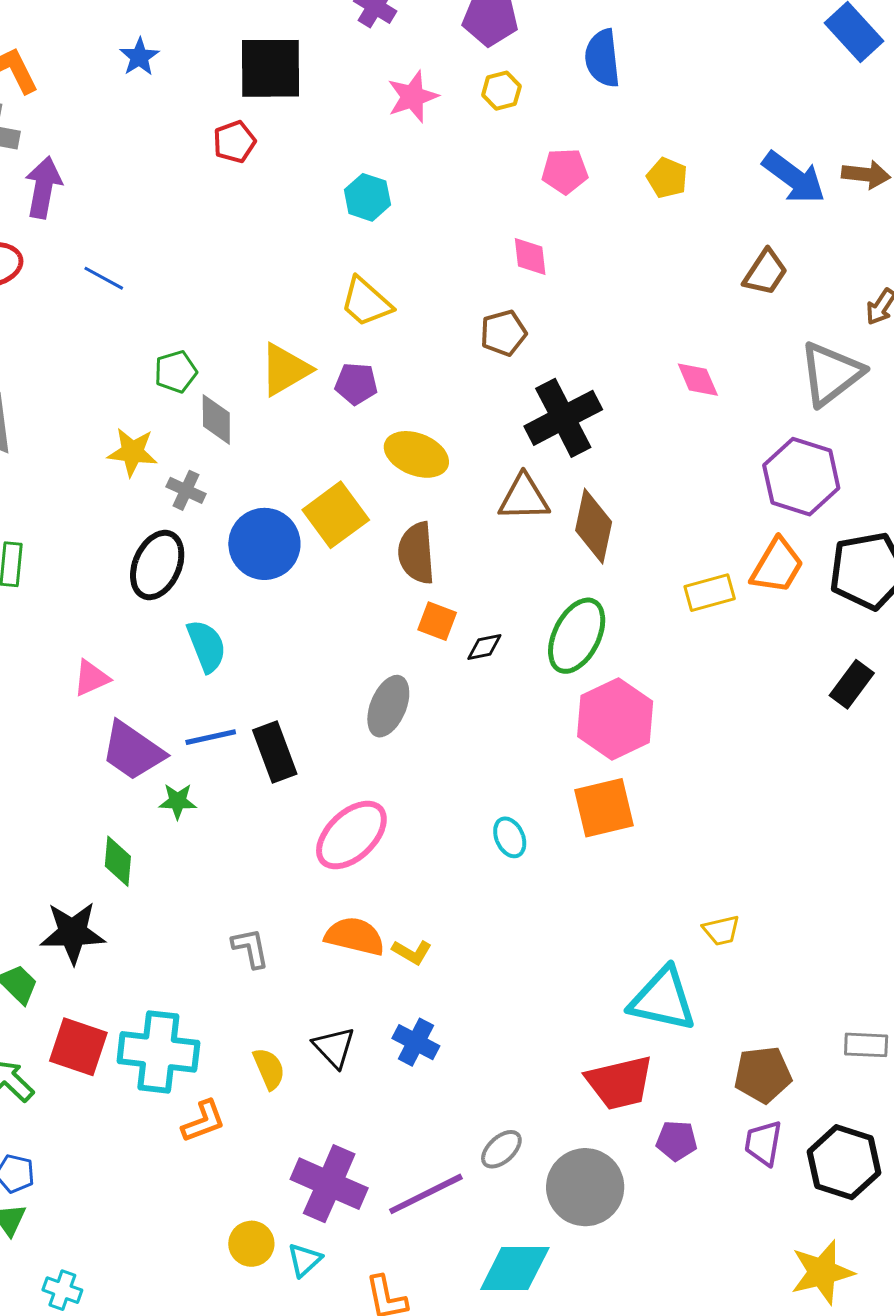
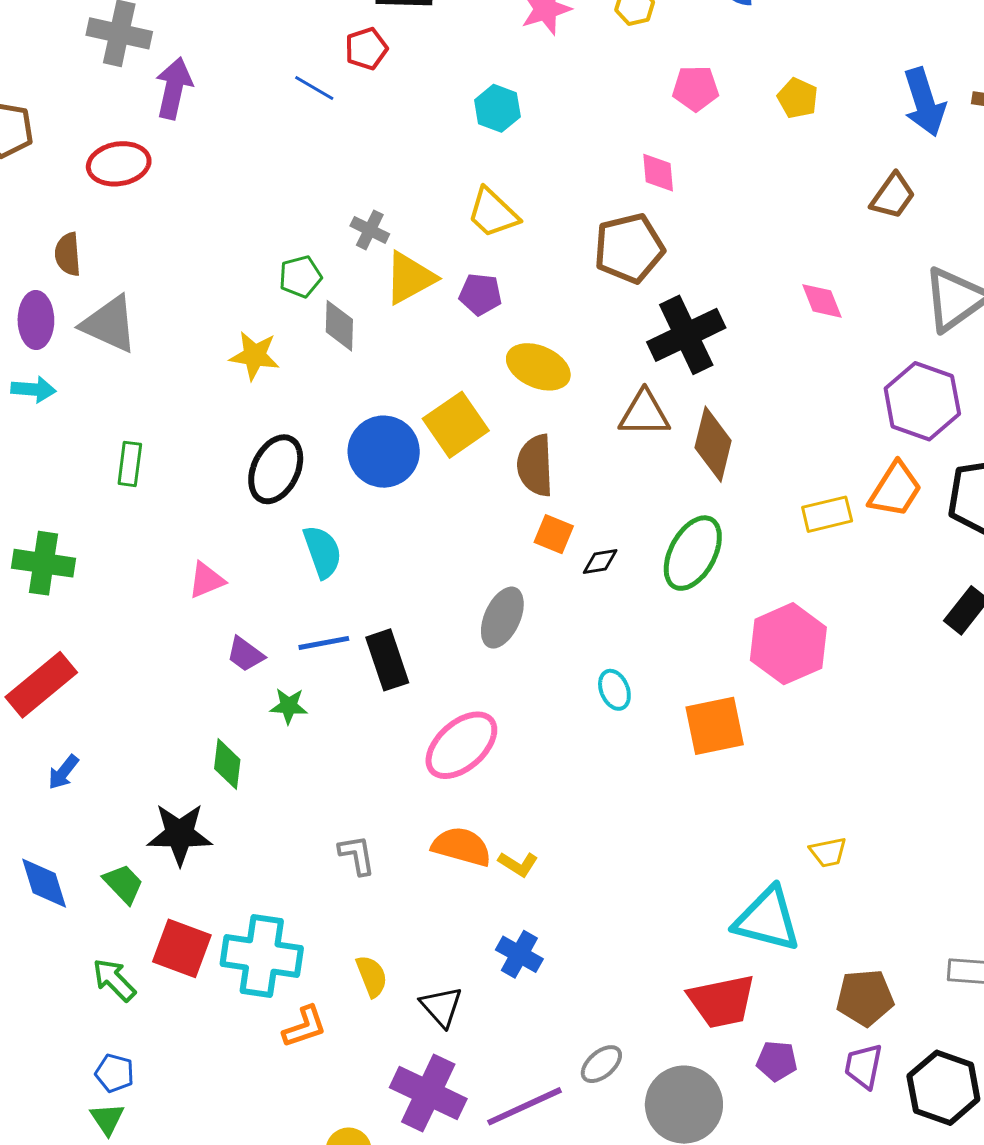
blue arrow: (794, 178) -> (924, 102), turned 34
blue line: (104, 278) -> (314, 88), moved
brown pentagon: (503, 333) -> (629, 248), size x1.5
gray cross: (186, 490) -> (370, 230), moved
pink hexagon: (615, 719) -> (788, 644), moved
purple trapezoid: (133, 751) -> (245, 654), size x0.6
cyan ellipse: (510, 837) -> (614, 690), moved
black triangle: (334, 1047) -> (441, 1007), moved

